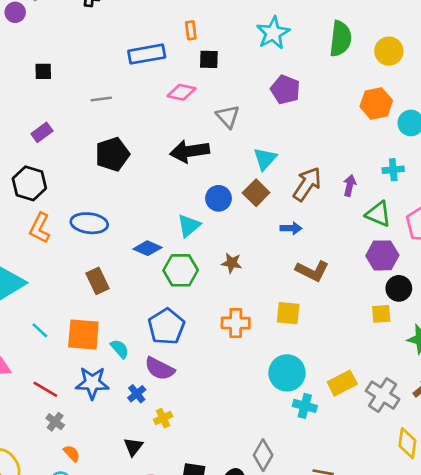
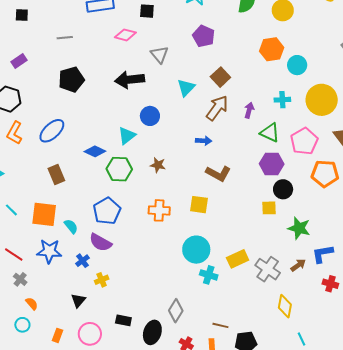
brown square: (256, 193) -> (220, 77), moved
blue ellipse: (89, 223) -> (52, 131), turned -52

